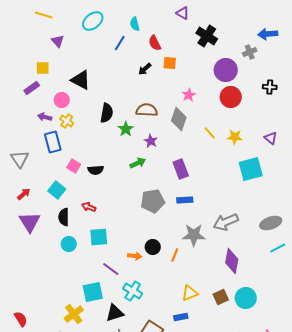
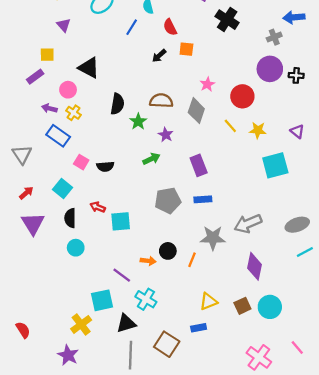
purple circle: (226, 70) -> (270, 69), moved
red circle: (231, 97) -> (242, 96), moved
blue rectangle: (53, 142) -> (58, 136), turned -40
cyan square: (99, 237) -> (121, 221), moved

